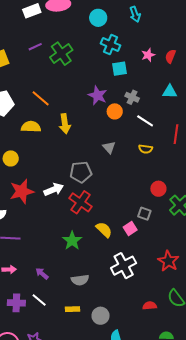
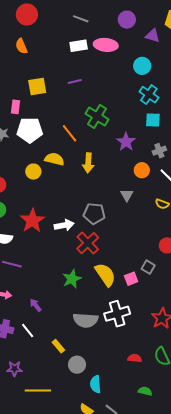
green cross: (61, 54) -> (97, 116), moved, turned -35
gray cross: (132, 97) -> (159, 151), turned 32
orange circle: (115, 111) -> (142, 170), moved
yellow circle: (11, 158) -> (33, 172), moved
red star: (22, 191) -> (32, 221), turned -30
yellow semicircle: (104, 230) -> (105, 275), size x1.4
gray semicircle: (80, 280) -> (86, 320), moved, size x1.4
yellow rectangle: (72, 309) -> (58, 346), turned 40
gray circle: (101, 316) -> (77, 365), moved

